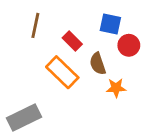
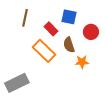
blue square: (110, 24) -> (69, 17), moved

